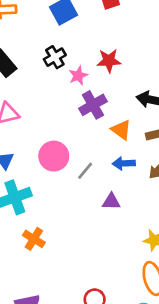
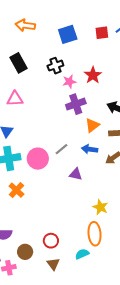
red star: (109, 61) -> (93, 75), turned 30
orange triangle: (121, 130) -> (92, 125), turned 35
pink circle: (54, 156) -> (38, 159), moved

